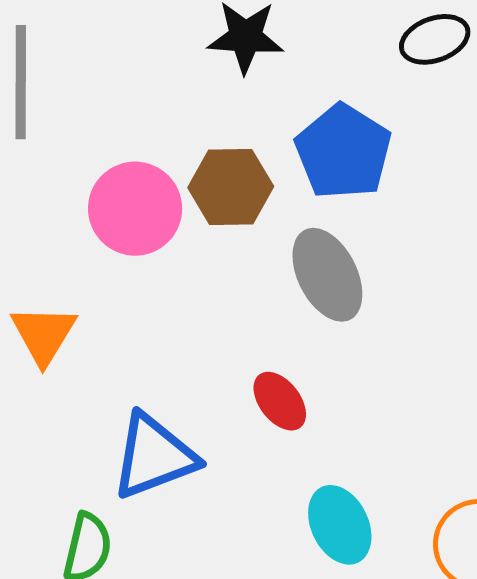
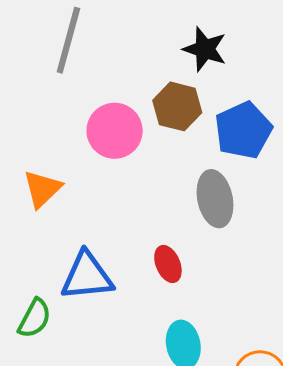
brown hexagon: (231, 187) -> (177, 106), moved

